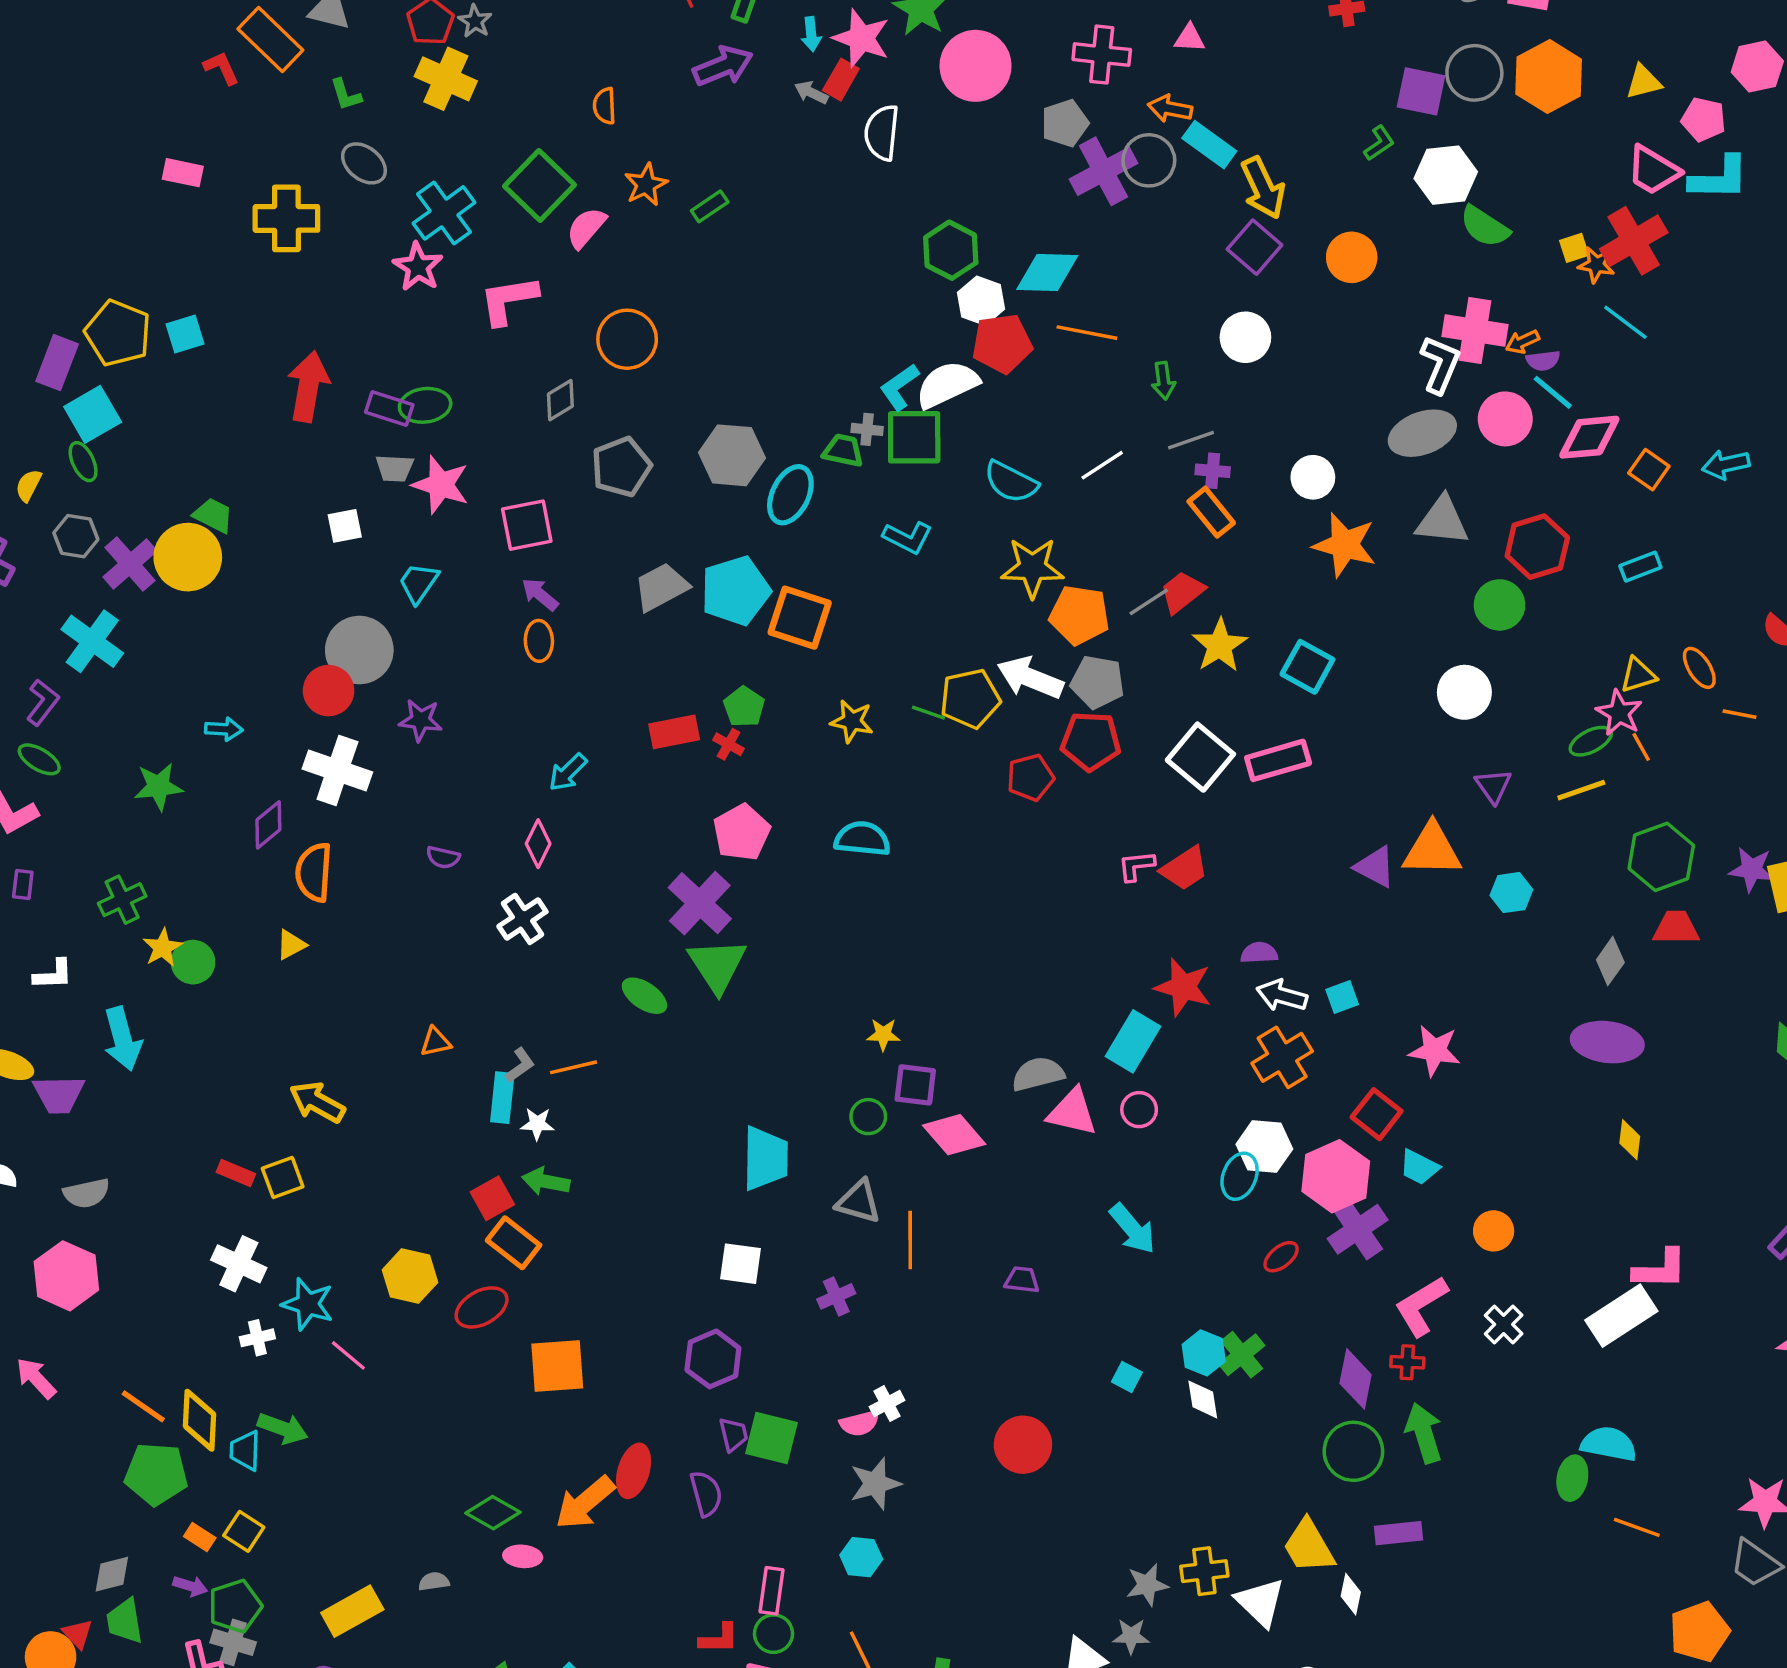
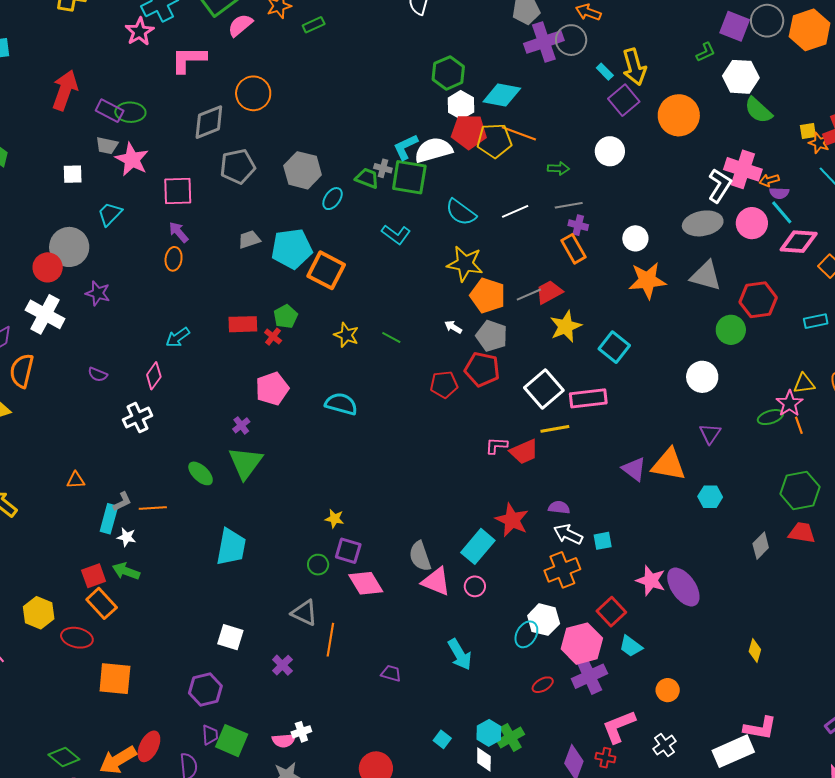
cyan rectangle: (1209, 145) -> (605, 72), moved, size x0.6
orange circle: (1352, 257) -> (679, 115), size x1.4
green arrow: (1163, 381) -> (558, 168), turned -90
gray diamond: (560, 400) -> (209, 122), size x1.5
cyan ellipse: (790, 495) -> (333, 199), size x0.7
orange star: (1345, 545) -> (647, 280), turned -30
gray trapezoid: (661, 587) -> (249, 239), size x0.7
white arrow: (1030, 678) -> (453, 327), size x0.5
yellow pentagon: (970, 699) -> (494, 141), moved
yellow line: (1581, 790) -> (555, 429), moved
purple cross: (700, 903) -> (241, 425), size x0.5
purple ellipse: (1607, 1042) -> (683, 587), moved, turned 39
gray semicircle: (1038, 1074) -> (420, 556), turned -104
cyan trapezoid: (765, 1158) -> (231, 547), moved
purple cross: (836, 1296) -> (282, 665), turned -30
red ellipse: (482, 1307) -> (77, 638), turned 32

